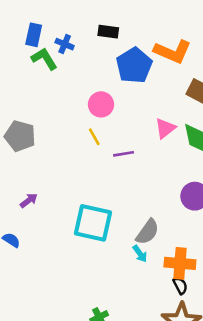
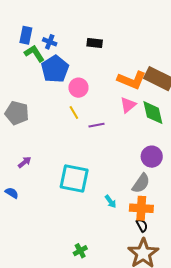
black rectangle: (108, 32) -> (95, 43), moved
orange L-shape: (173, 52) -> (132, 80), moved
blue pentagon: (134, 65) -> (55, 69), moved
gray semicircle: (147, 232) -> (141, 183), moved

